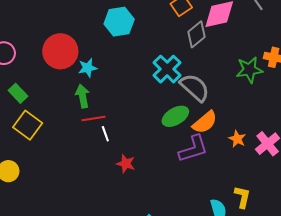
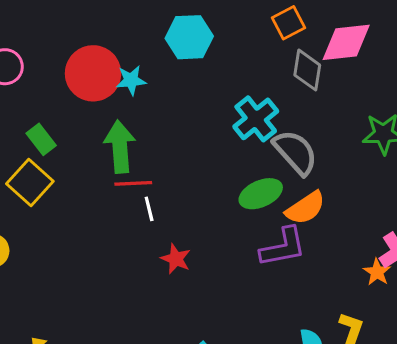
gray diamond: (196, 34) -> (307, 70), turned -48
cyan star: (88, 68) -> (131, 80), moved
green rectangle: (18, 93) -> (41, 139), moved
green arrow: (82, 96) -> (120, 147), size x1.4
orange star: (237, 139) -> (377, 272), moved

